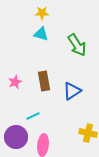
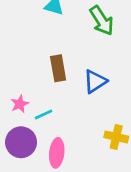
pink star: (15, 82) -> (20, 104), moved

